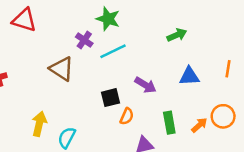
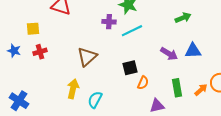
purple cross: (84, 40) -> (109, 22), turned -32
brown triangle: (62, 69) -> (87, 57), moved, turned 45
purple arrow: (146, 85) -> (169, 54), moved

